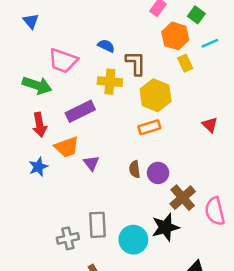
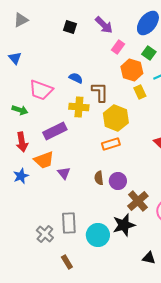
green arrow: (37, 85) -> (20, 110), size x0.7
gray cross: (68, 238) -> (45, 234), turned -36

